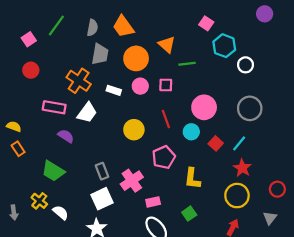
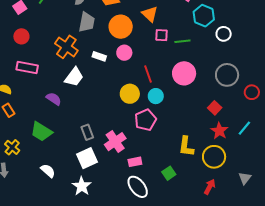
green line: (187, 64) -> (182, 41), moved
pink square: (166, 85) -> (162, 35), moved
pink rectangle: (54, 107) -> (27, 67), moved
red line: (166, 119) -> (148, 74), moved
yellow circle: (134, 130) -> (130, 94), moved
cyan circle: (191, 132) -> (156, 96), moved
red square: (216, 143) -> (215, 108), moved
cyan line: (239, 143) -> (244, 128), moved
yellow L-shape: (192, 179) -> (186, 146), moved
red circle: (277, 189) -> (252, 92), moved
yellow cross: (39, 201) -> (12, 147), moved

